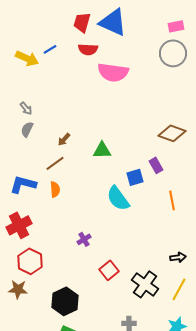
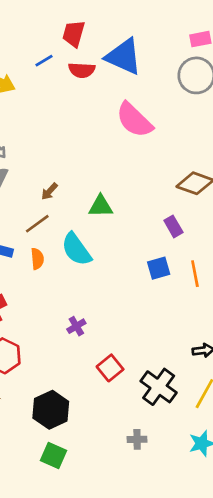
blue triangle: (113, 22) -> (124, 57), moved
blue line: (50, 49) -> (44, 61), moved
pink semicircle: (113, 72) -> (134, 120), moved, turned 36
blue square: (135, 177) -> (159, 268), moved
cyan semicircle: (118, 198) -> (76, 249), moved

